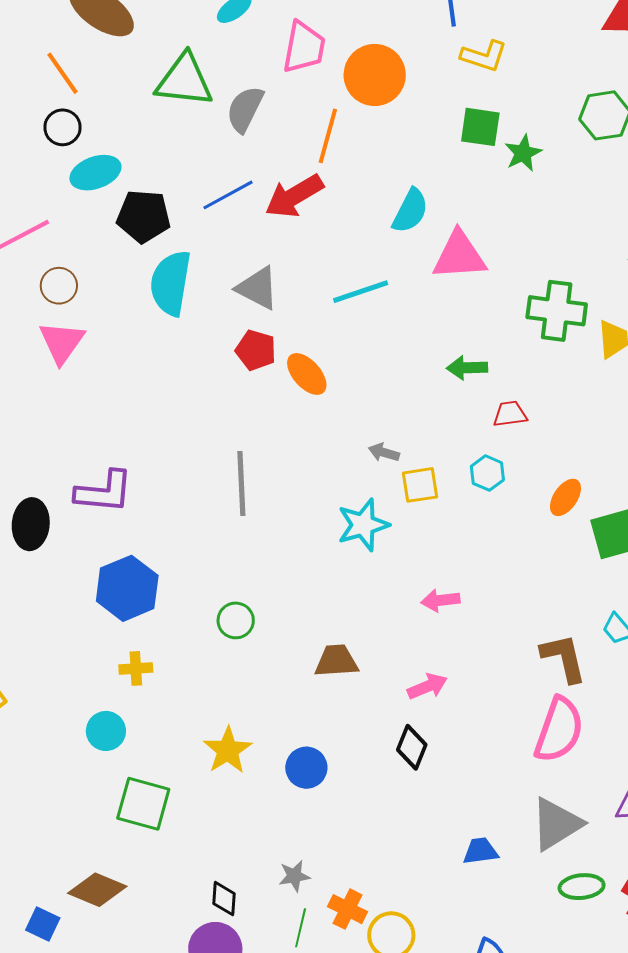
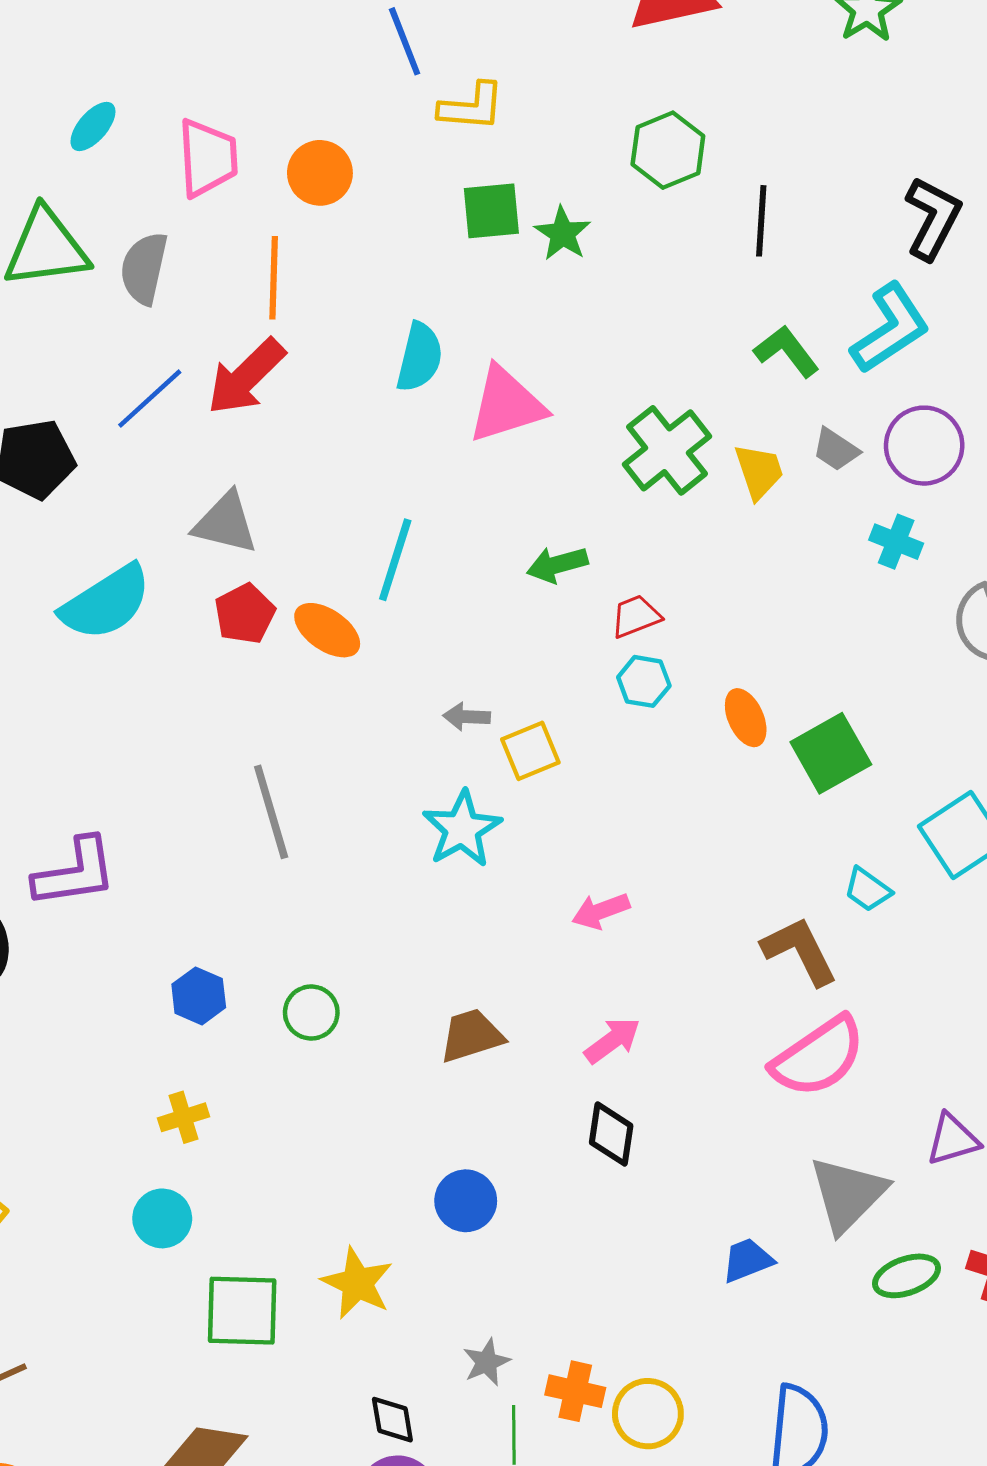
orange circle: (375, 75) -> (320, 173), size x0.7
cyan semicircle: (171, 283) -> (106, 603), moved, turned -118
cyan line: (361, 292) -> (395, 560), moved, turned -40
green cross: (557, 311) -> (667, 450), turned -32
red pentagon: (256, 350) -> (245, 614), turned -30
cyan hexagon: (487, 473) -> (644, 681), moved
orange ellipse: (565, 497) -> (746, 718), turned -45
blue hexagon: (127, 588) -> (199, 996), moved, size x0.6
pink semicircle: (559, 730) -> (818, 1057), turned 50
yellow star: (228, 750) -> (357, 1283), moved

